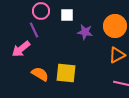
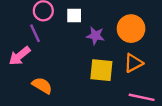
yellow square: (66, 73) -> (101, 70), moved

